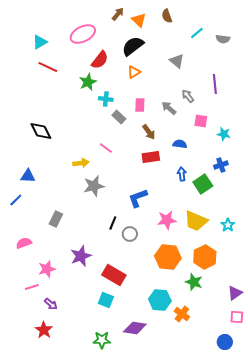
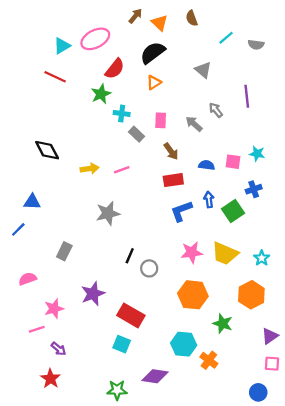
cyan triangle: (40, 42) -> (62, 46), moved
pink square: (201, 121) -> (233, 162), moved
pink line: (106, 148) -> (122, 170), turned -56
yellow arrow: (81, 163) -> (90, 169), moved
blue L-shape: (138, 198) -> (181, 211), moved
orange hexagon: (205, 257) -> (251, 295), moved

